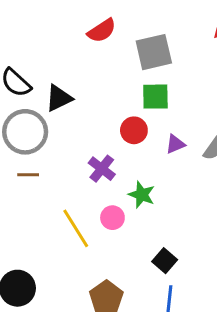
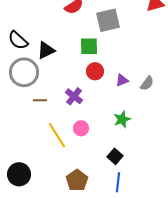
green square: (155, 97) -> (89, 46), moved
brown line: (28, 175) -> (40, 100), moved
green star: (142, 195) -> (122, 119), moved, turned 30

